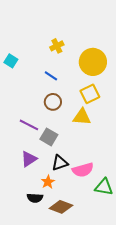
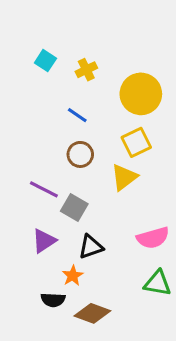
cyan square: (11, 61) -> (45, 61), moved
yellow triangle: (82, 117) -> (124, 177), turned -42
pink semicircle: (83, 170) -> (153, 238), moved

